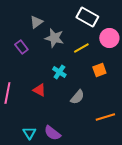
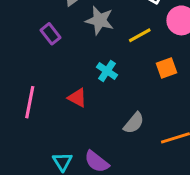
gray semicircle: (77, 97) -> (134, 123), moved

